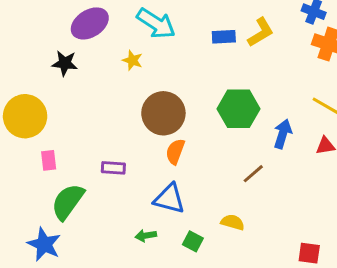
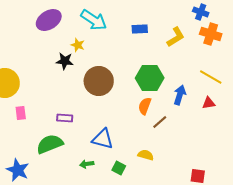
yellow L-shape: (261, 32) -> (176, 37), moved
black star: (65, 63) -> (65, 61), moved
orange semicircle: (175, 152) -> (145, 106), moved
green semicircle: (68, 202) -> (50, 144), moved, turned 32

